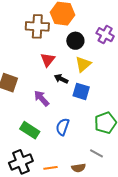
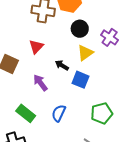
purple cross: (105, 35) -> (110, 37), moved
red triangle: (48, 60) -> (36, 47), moved

